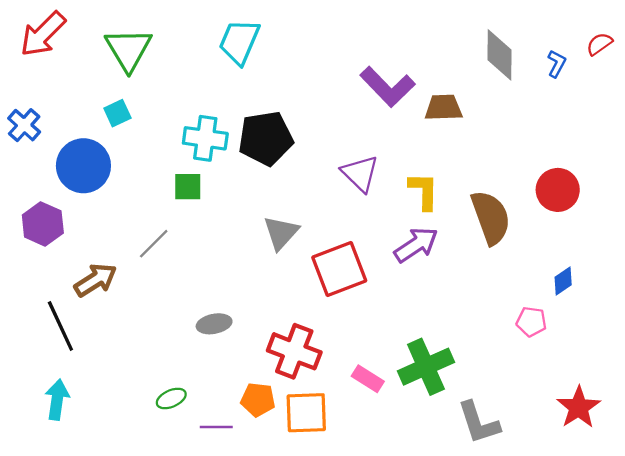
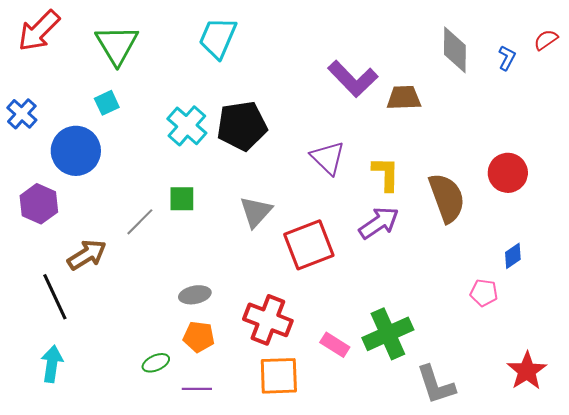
cyan cross: (205, 138) -> (187, 126), turned 33
green square: (188, 187) -> (182, 199), moved
orange pentagon: (258, 400) -> (199, 337), moved

